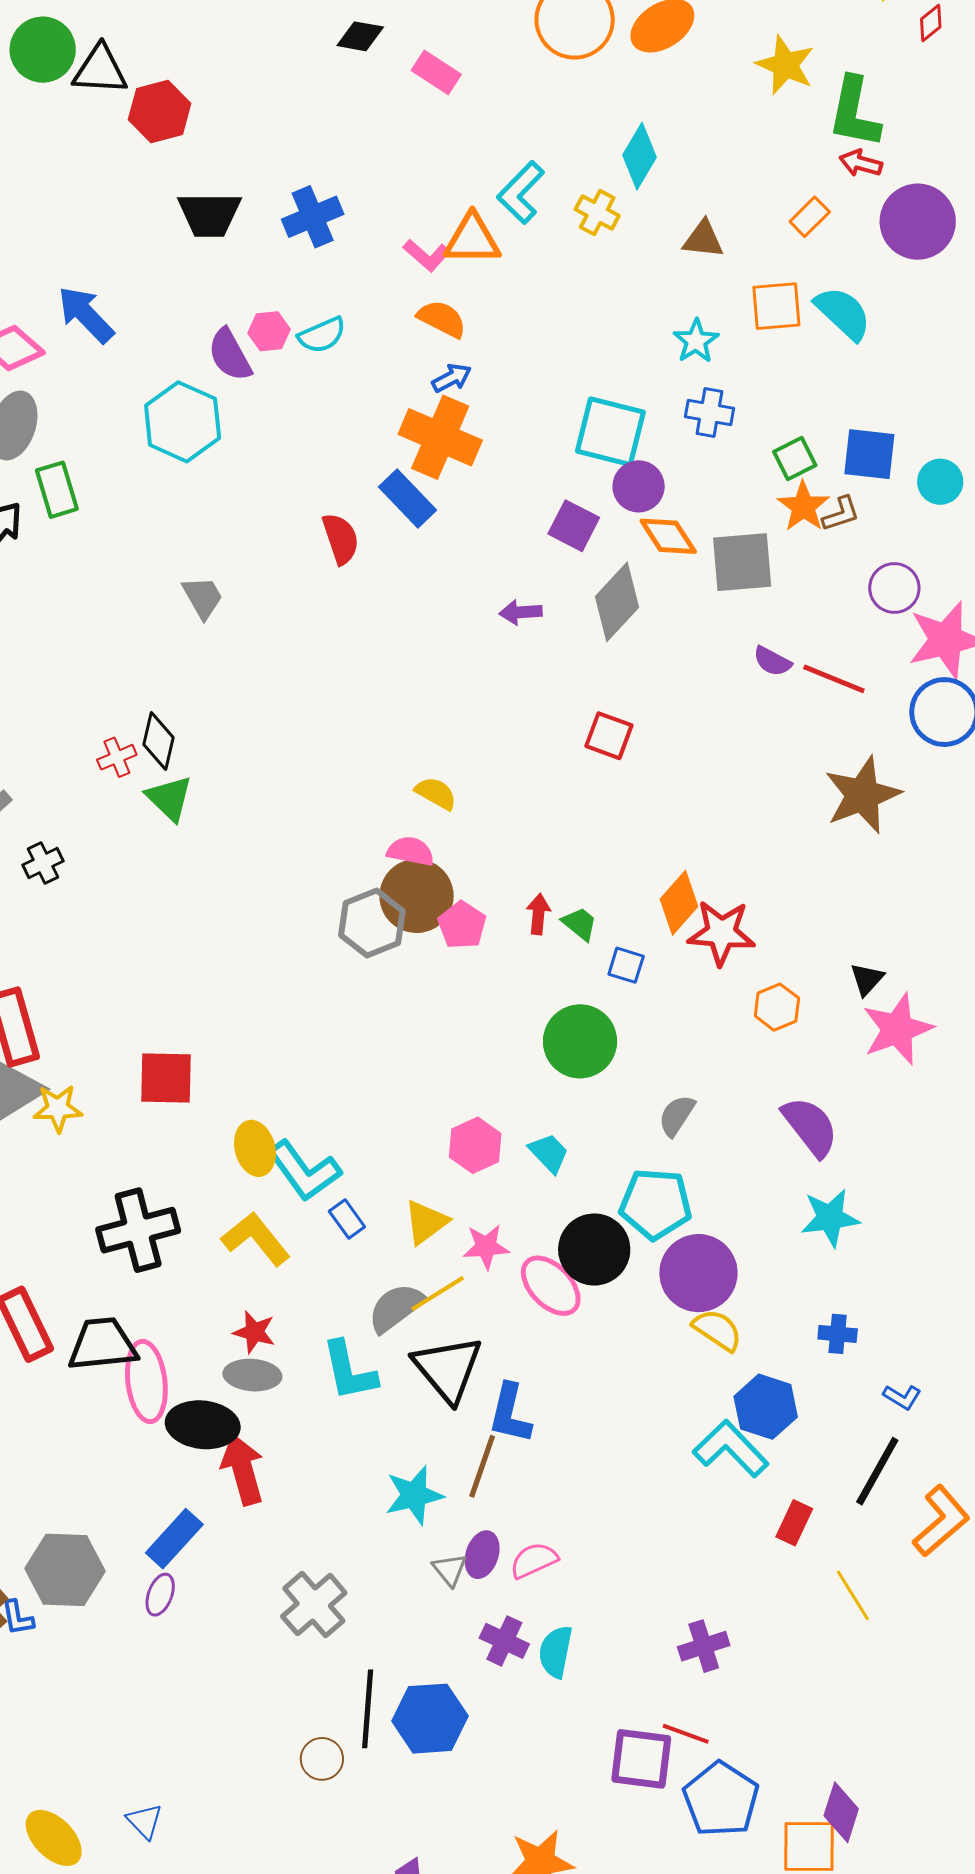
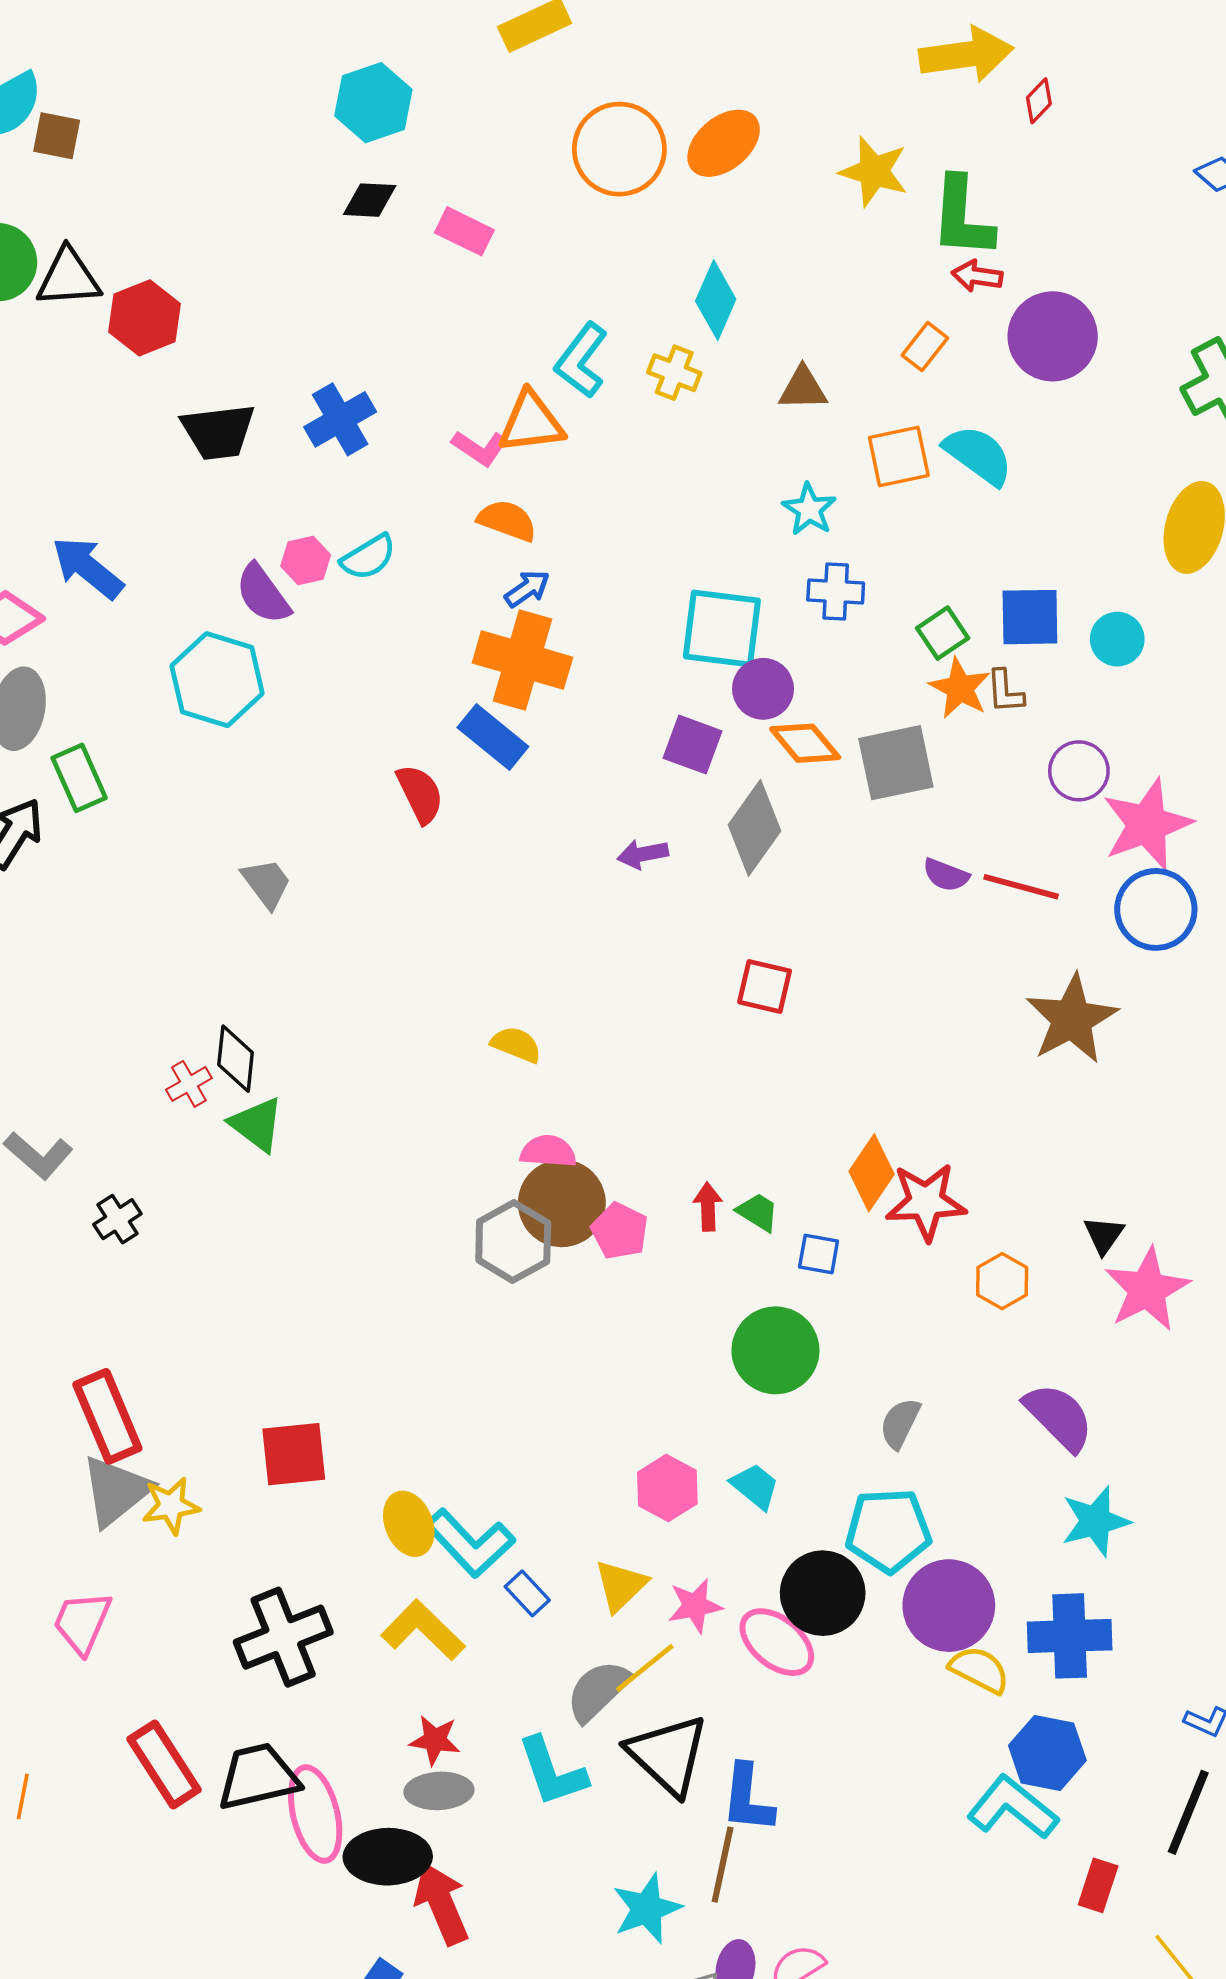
brown L-shape: (841, 514) -> (1005, 691), turned 111
yellow semicircle: (436, 793) -> (516, 1045), moved
blue cross: (838, 1334) -> (1070, 1636), moved, size x1.8

